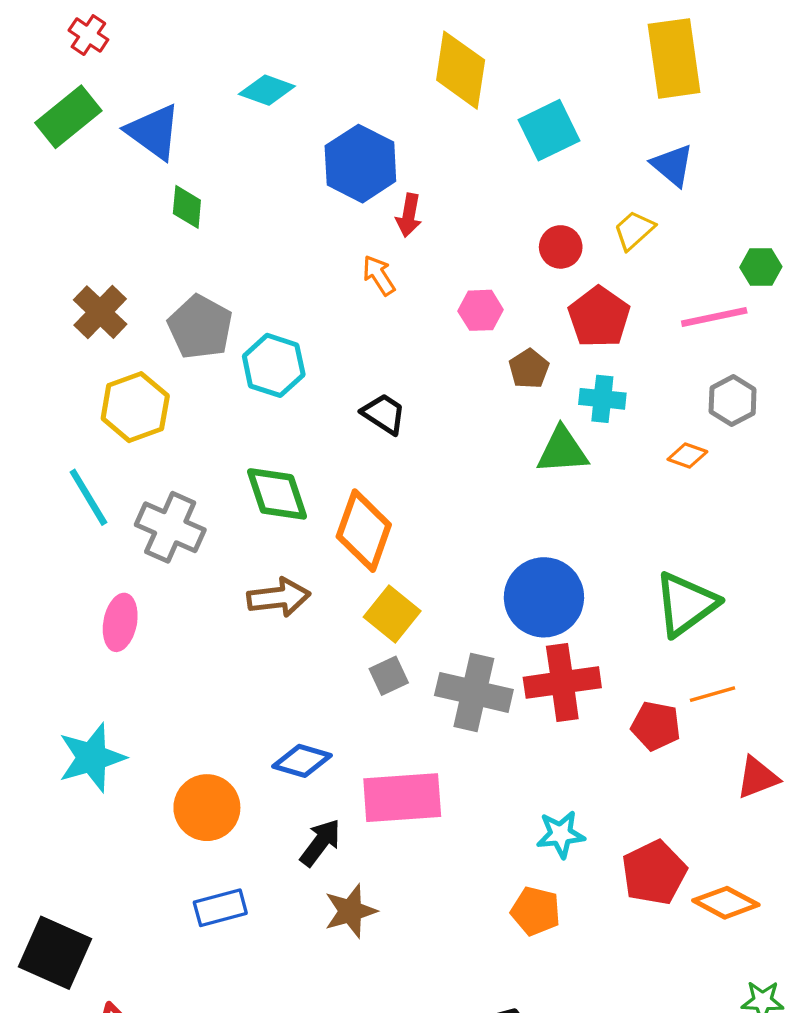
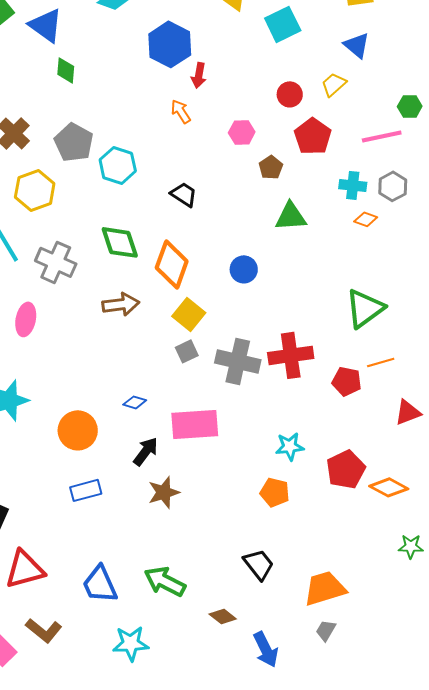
cyan cross: (602, 399) -> (353, 185), moved
blue circle: (544, 597) -> (244, 269), moved, size x0.6
blue diamond: (302, 761) -> (135, 402), size x0.7

